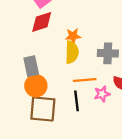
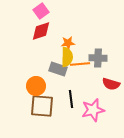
gray rectangle: (31, 66) -> (58, 69), moved, turned -60
orange line: (85, 80) -> (80, 64), moved
pink star: (102, 94) -> (93, 110), moved, size x1.6

